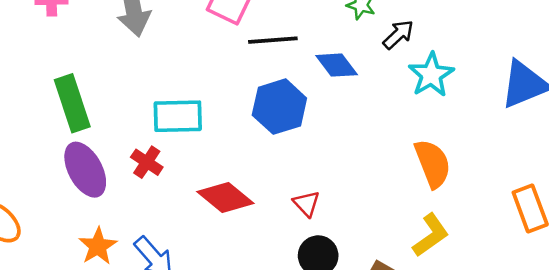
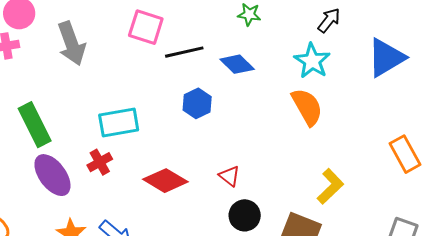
black arrow: (398, 35) -> (329, 20), moved
blue hexagon: (279, 107) -> (197, 103), size x0.7
red cross: (147, 162) -> (100, 162), turned 35
orange semicircle: (433, 164) -> (307, 107), moved

